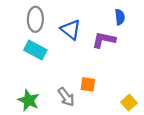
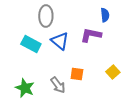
gray ellipse: (35, 19) -> (46, 16), moved
blue triangle: (71, 30) -> (60, 41), moved
yellow square: (129, 103) -> (113, 72), moved

